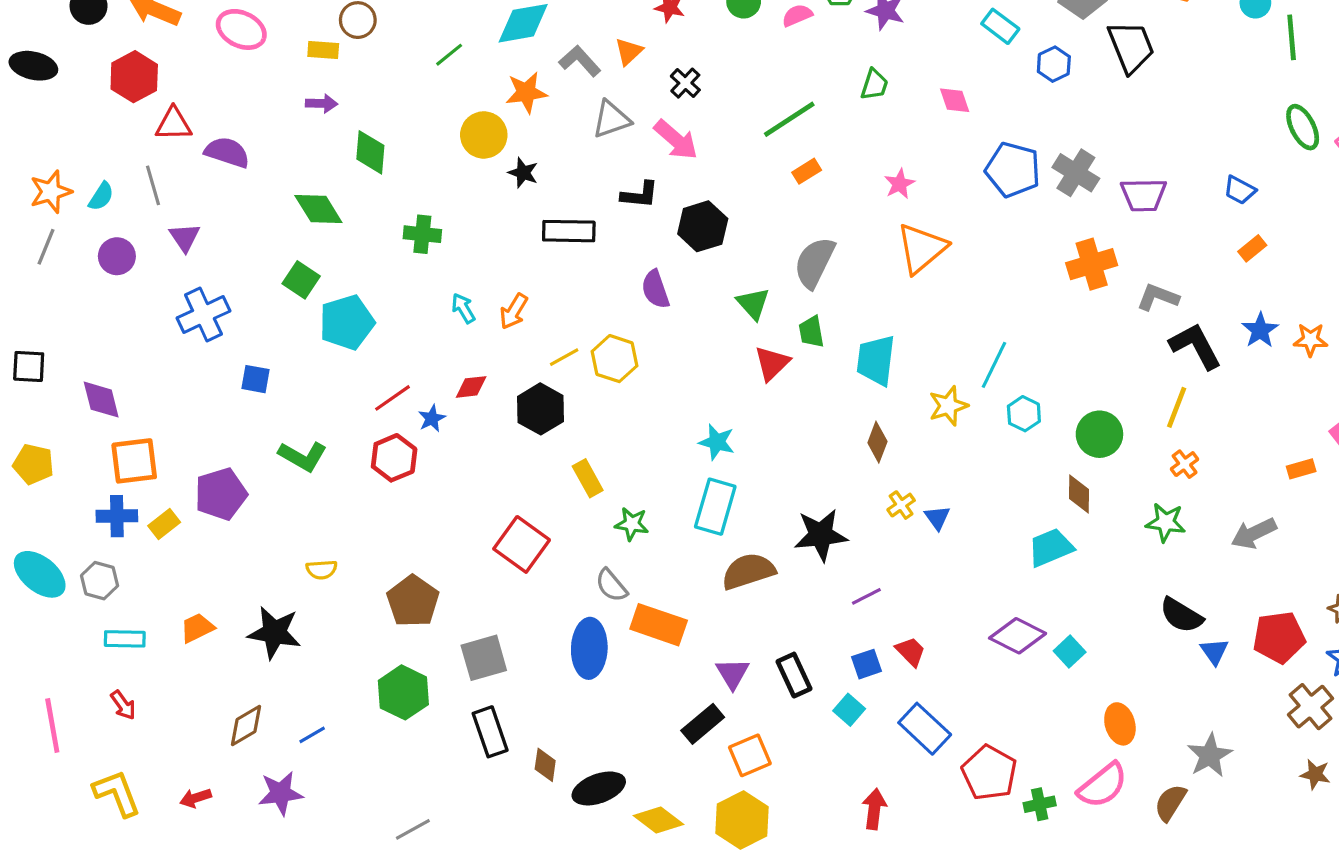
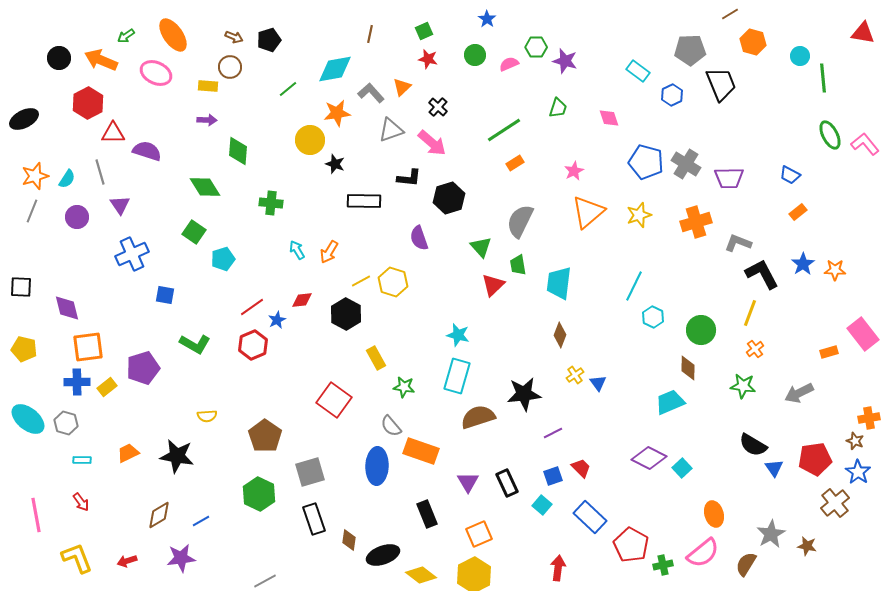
black ellipse: (33, 66) -> (24, 119), moved, turned -40
cyan pentagon: (347, 322) -> (223, 259), size x0.7
yellow star: (948, 406) -> (639, 215), moved
cyan rectangle: (125, 639) -> (82, 460), size x0.7
black rectangle: (703, 724) -> (427, 514), moved, turned -72
brown star: (1315, 774) -> (807, 546), moved

